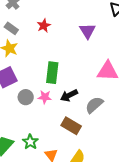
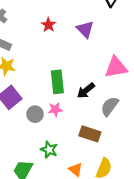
red star: (44, 26) -> (48, 25), moved
black arrow: (69, 95) -> (86, 91), moved
green star: (30, 142) -> (49, 150), moved

